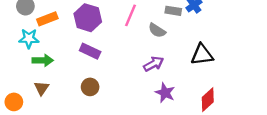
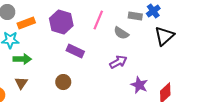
purple rectangle: (90, 51) -> (75, 51), moved
black triangle: (202, 55) -> (164, 36), moved, turned -35
purple star: (165, 93) -> (139, 85), moved

